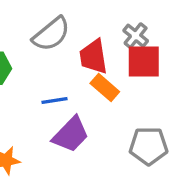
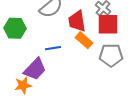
purple trapezoid: (71, 135) -> (35, 69), moved
gray pentagon: (149, 146) -> (111, 55), moved

